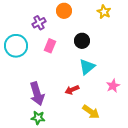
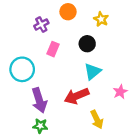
yellow star: (104, 12) -> (101, 19), moved
cyan circle: (16, 46) -> (22, 69), moved
red arrow: (72, 90) -> (77, 96), size x1.6
yellow arrow: (91, 112) -> (97, 119), turned 30

